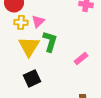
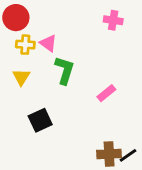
pink triangle: (38, 21) -> (48, 43), turned -40
yellow triangle: (29, 46) -> (21, 77), moved, size x0.6

